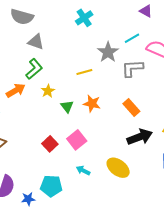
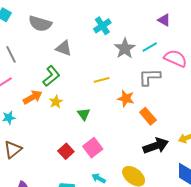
gray triangle: (36, 42) -> (64, 48), moved
gray star: (108, 52) -> (125, 48), moved
yellow star: (48, 91) -> (56, 102), moved
orange star: (92, 104) -> (126, 98), moved

